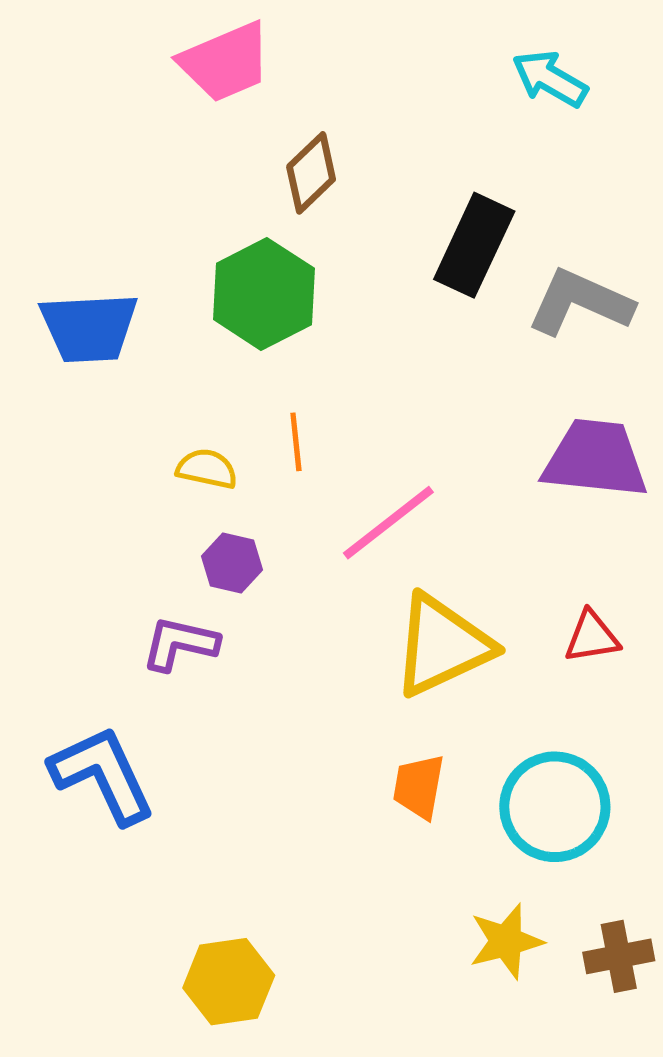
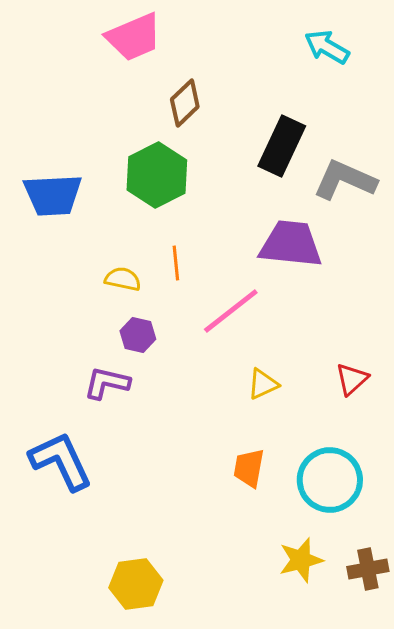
purple trapezoid: (595, 459) -> (291, 244), moved
red triangle: (592, 637) -> (352, 379), turned -33
yellow triangle: (442, 645) -> (263, 384), size x0.5

